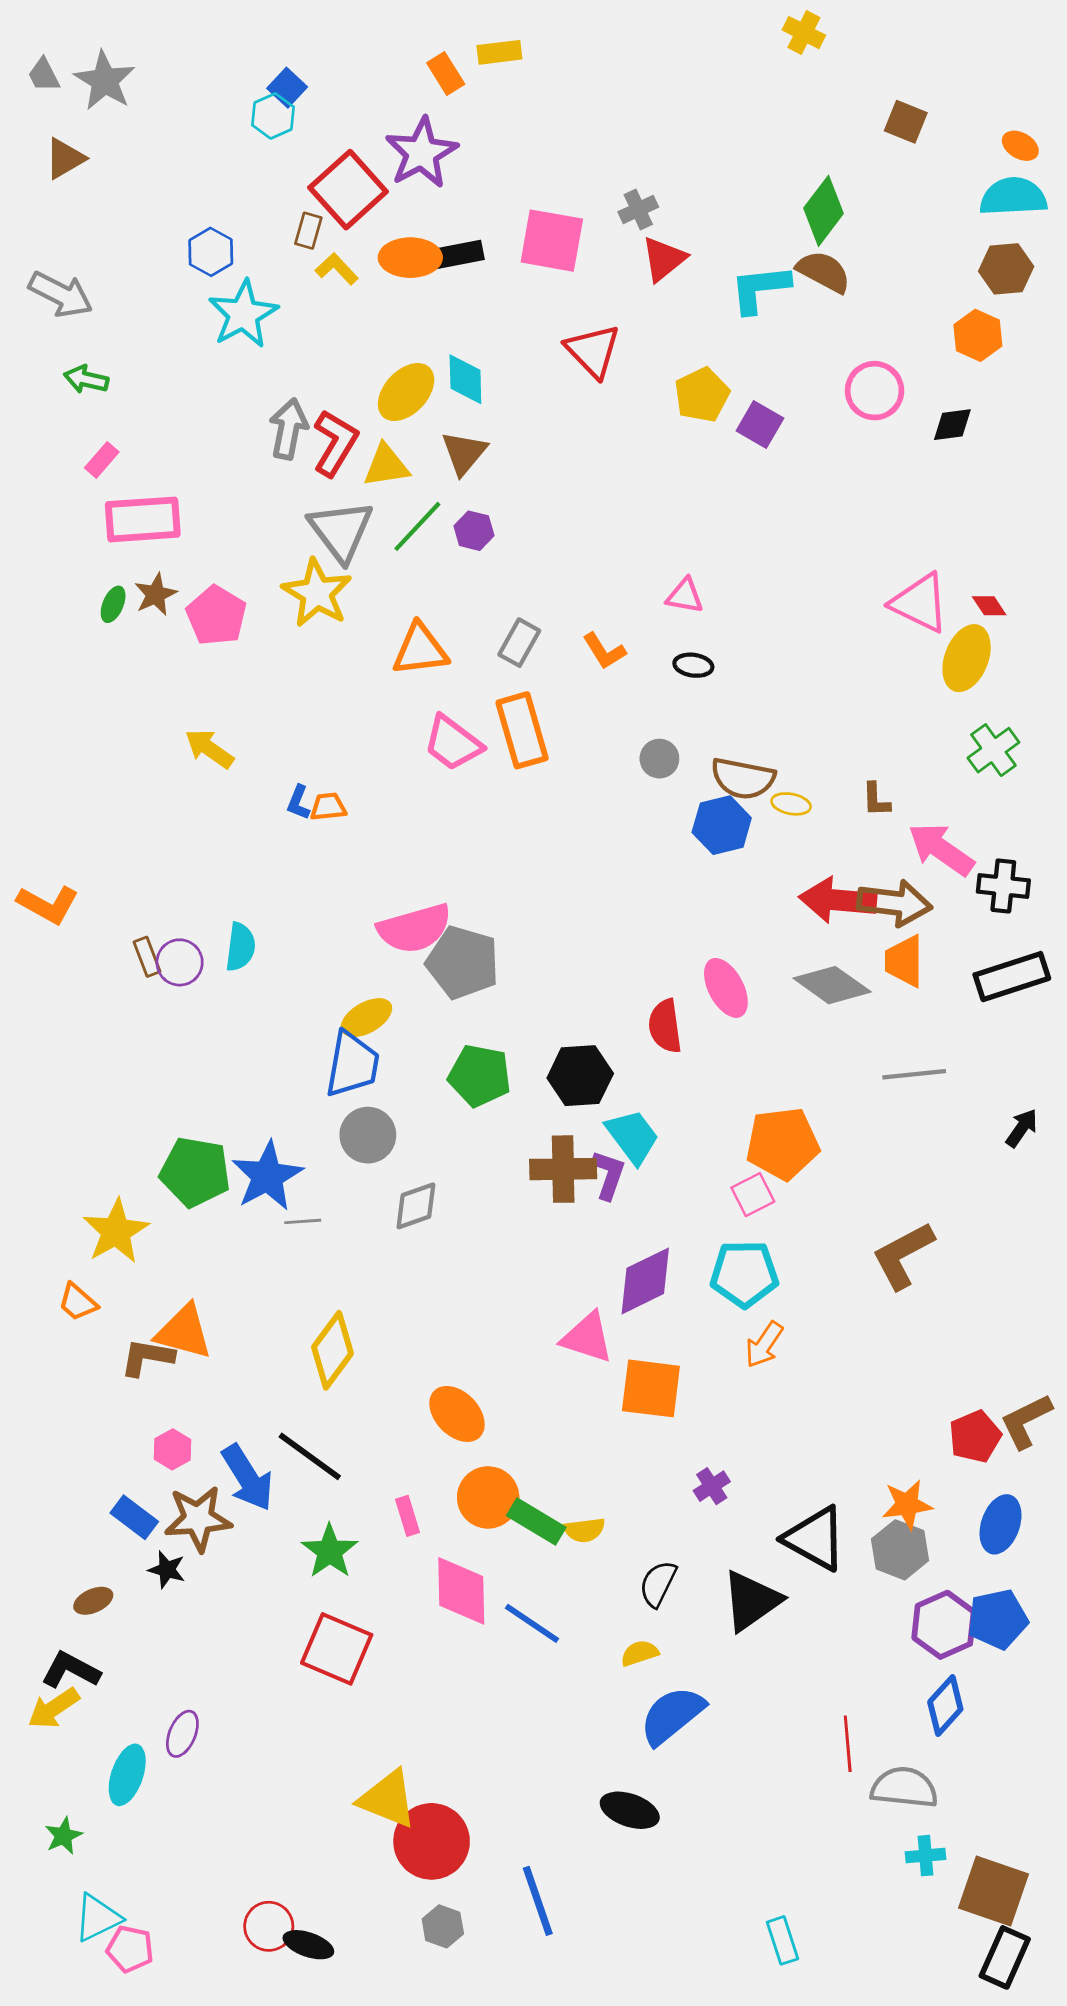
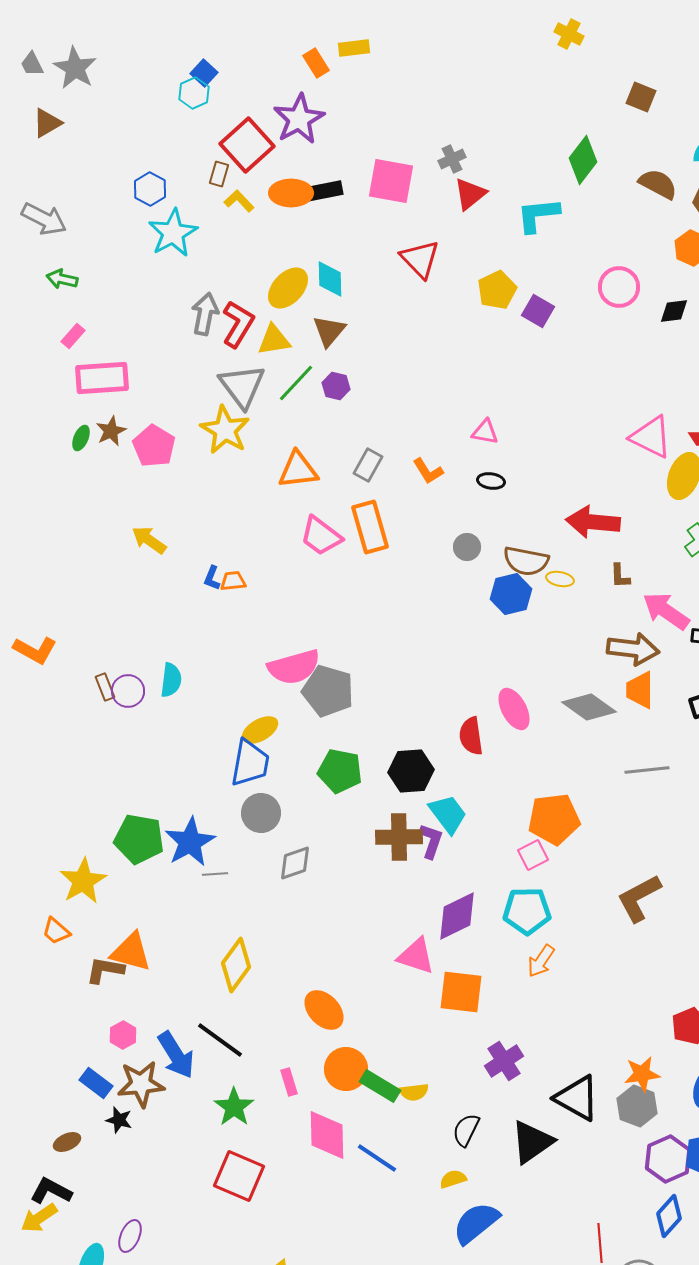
brown semicircle: (824, 272) -> (658, 184), moved
red arrow: (838, 900) -> (593, 522), moved
purple cross: (712, 1486) -> (504, 1061), size x1.5

